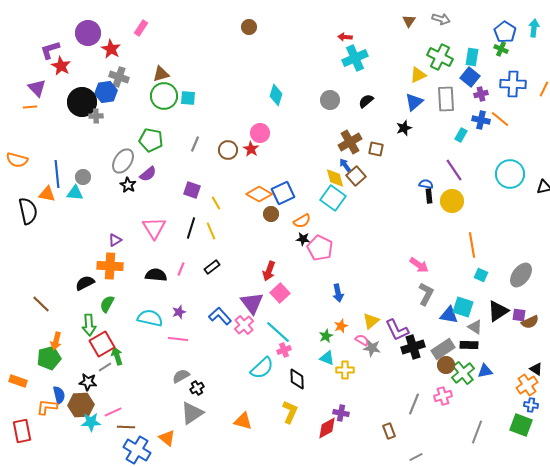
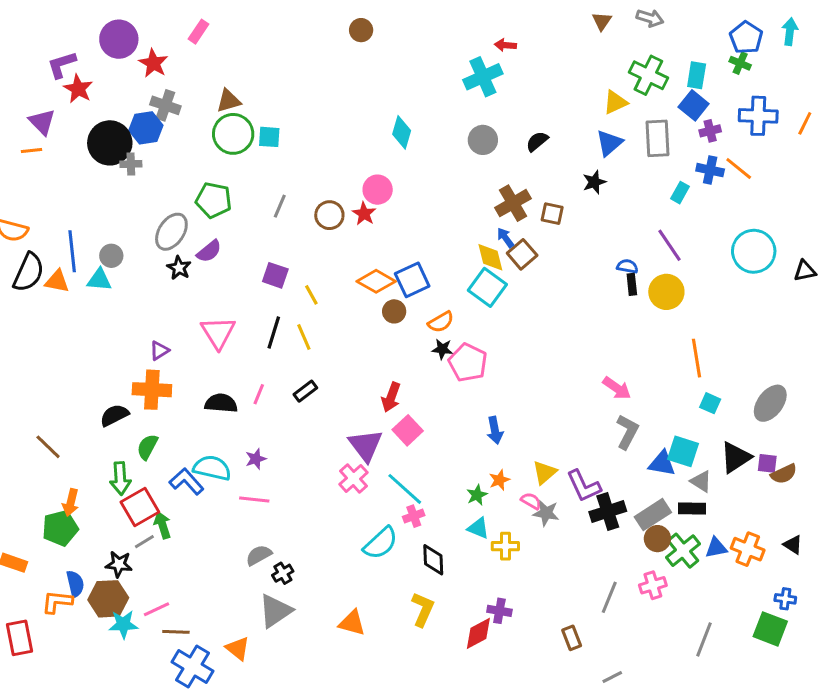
cyan cross: (355, 58) -> (483, 77), moved
black semicircle: (28, 211) -> (29, 272), moved, turned 36
blue L-shape: (220, 316) -> (187, 481), moved
orange cross: (527, 385) -> (748, 549), moved, turned -35

